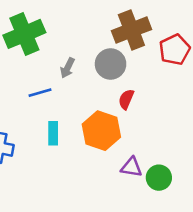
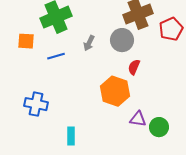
blue line: (40, 93) -> (56, 56), moved
cyan rectangle: (53, 133) -> (71, 136), moved

